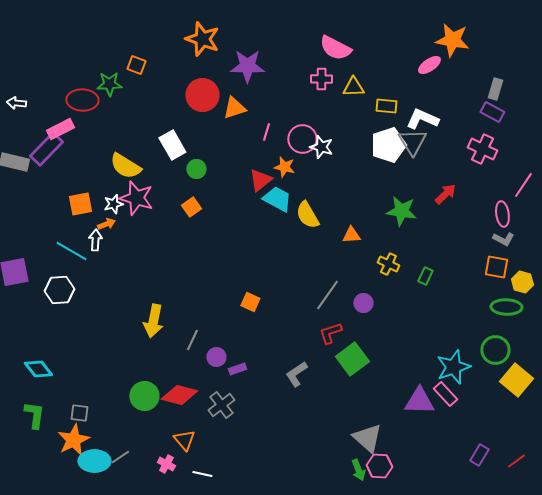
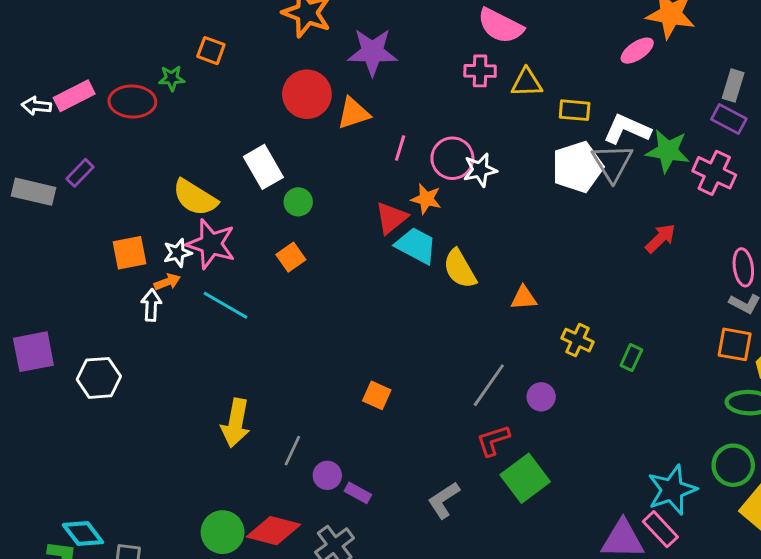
green star: (109, 84) -> (172, 78), size x0.7
pink rectangle: (60, 129) -> (74, 96), moved
white star: (321, 147) -> (480, 170), turned -30
purple rectangle: (46, 149) -> (80, 173), size x0.6
green star: (401, 211) -> (668, 151), moved
cyan line: (71, 251) -> (225, 305), moved
cyan diamond: (38, 369) -> (83, 534), moved
purple rectangle: (237, 369) -> (358, 493), turned 48

